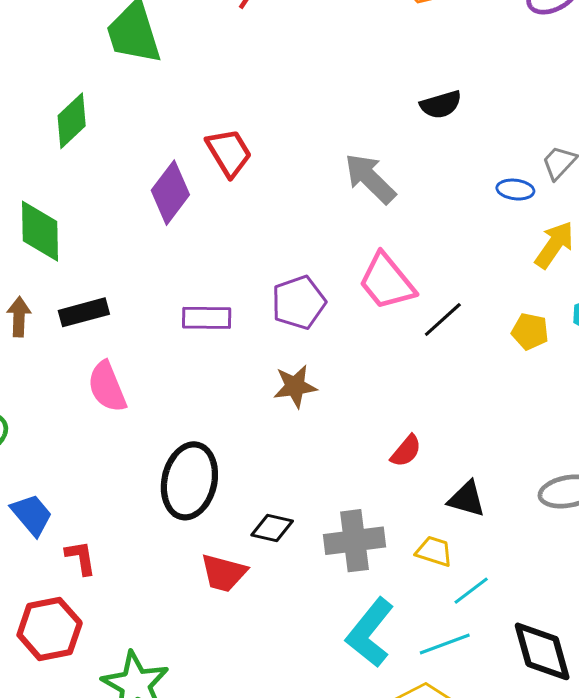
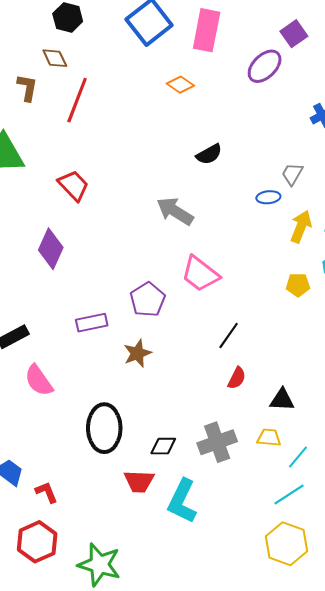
red trapezoid: (229, 153) -> (73, 185), moved
black line: (443, 319) -> (229, 335), moved
brown star: (295, 386) -> (137, 353), moved
cyan L-shape: (370, 633) -> (182, 501), moved

